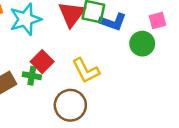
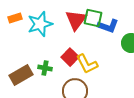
red square: (42, 62) -> (70, 57), moved

